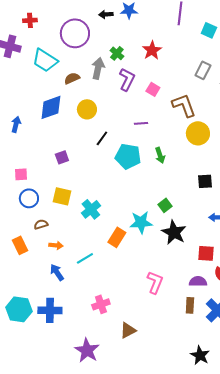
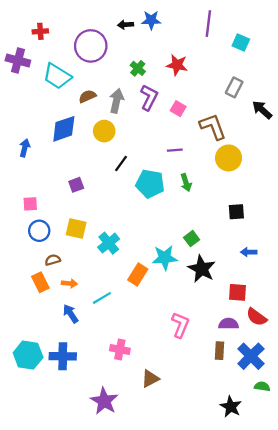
red star: (152, 50) -> (177, 65), turned -30
gray arrow: (98, 68) -> (117, 101), moved
purple line: (141, 123) -> (175, 150), moved
orange rectangle: (20, 245) -> (40, 282), moved
pink cross: (101, 304) -> (120, 350), turned 30

